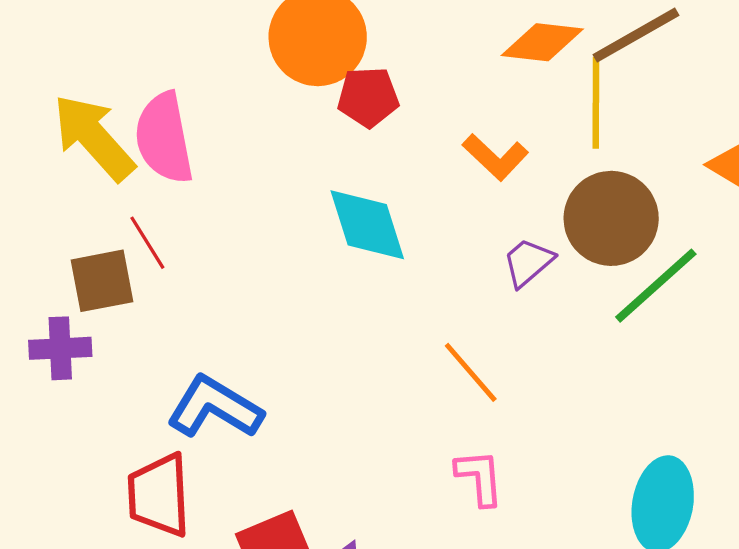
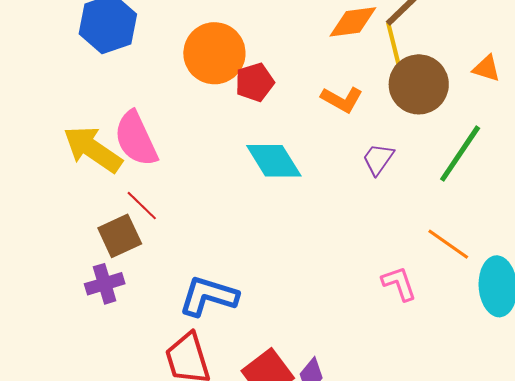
brown circle: (611, 218) -> (419, 84), moved
orange line: (471, 372) -> (448, 244), moved
pink L-shape: (480, 477) -> (399, 283), moved

